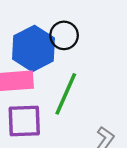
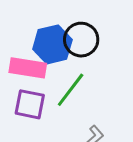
black circle: (64, 35) -> (81, 40), size x1.4

